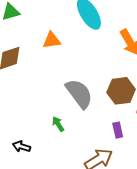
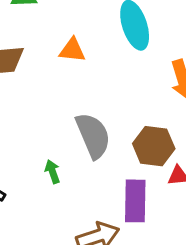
purple rectangle: (118, 130) -> (135, 201), size x1.8

